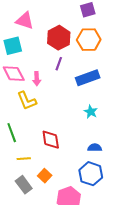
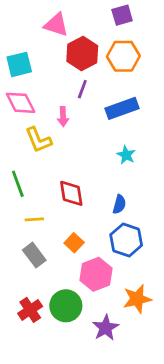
pink triangle: (25, 21) -> (56, 25), moved
pink arrow: (37, 79) -> (63, 117), moved
blue semicircle: (95, 148) -> (119, 204), moved, turned 104
orange square: (45, 176) -> (74, 243), moved

